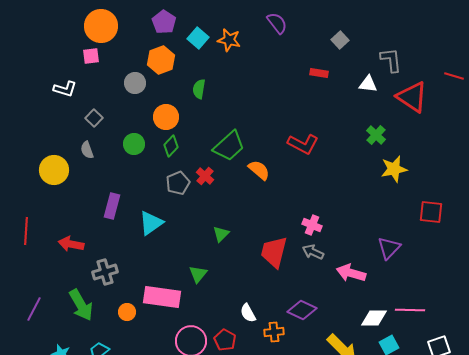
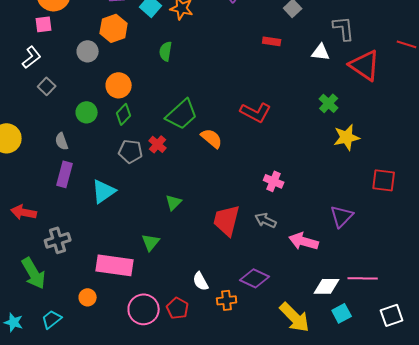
white L-shape: (65, 89) -> (32, 57), moved, turned -55
green semicircle: (199, 89) -> (166, 51), moved
gray semicircle: (87, 150) -> (62, 141), moved
gray pentagon: (178, 183) -> (131, 151), turned 30
pink cross: (312, 225) -> (274, 181), moved
orange circle: (127, 312) -> (88, 297), moved

